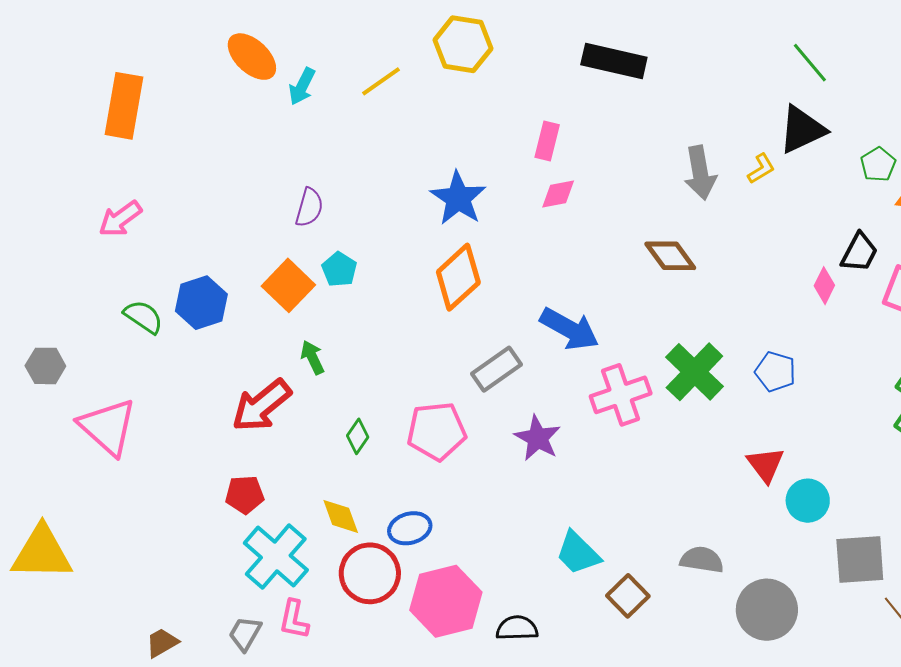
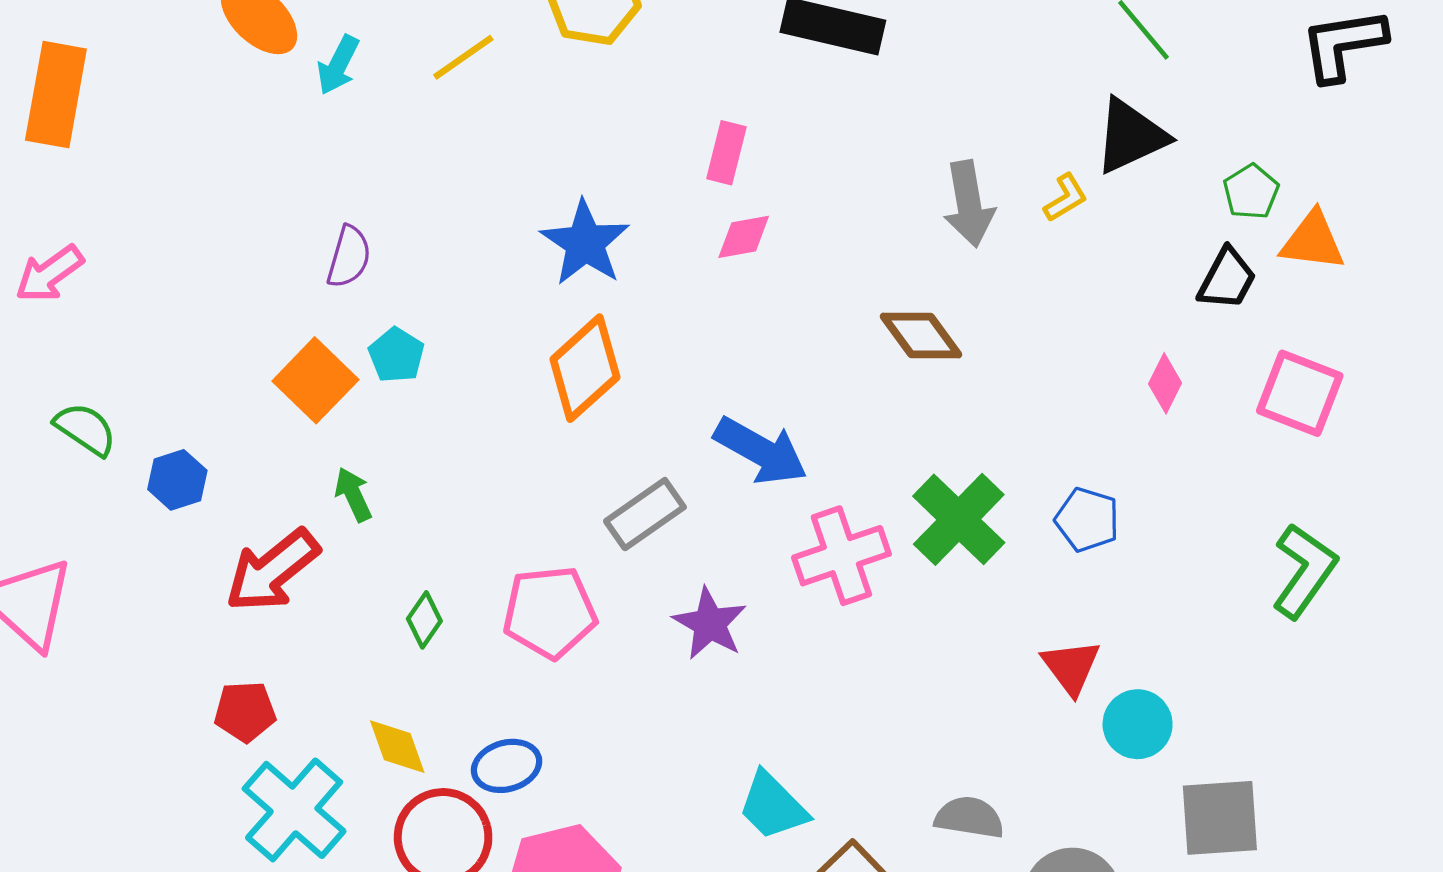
black trapezoid: (859, 252) -> (1227, 279), moved
blue hexagon: (201, 303) -> (177, 480), moved, size x0.7

